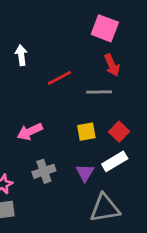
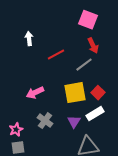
gray line: (99, 92) -> (84, 65), turned -36
yellow square: (86, 132) -> (75, 93), size x1.6
gray cross: (44, 171) -> (45, 121), turned -35

